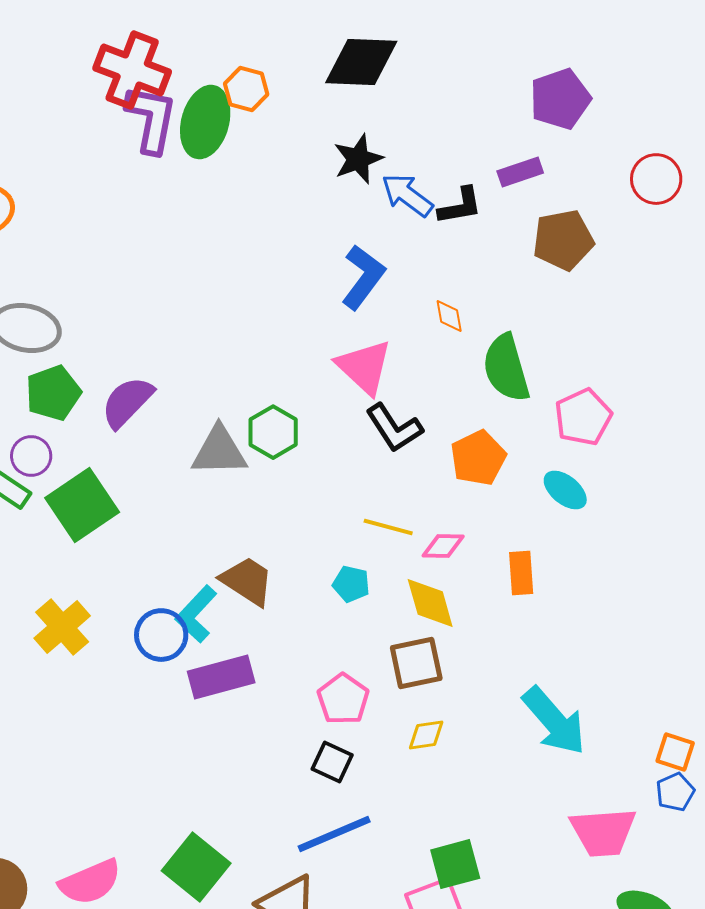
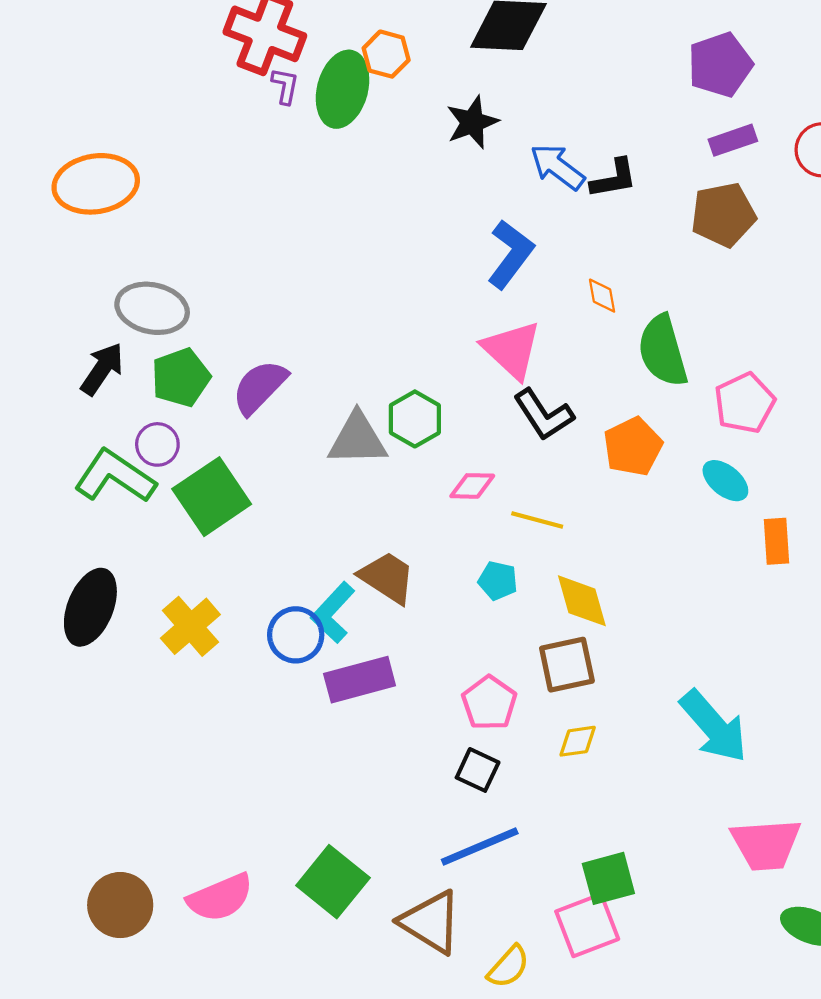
purple L-shape: (151, 119) -> (285, 86), size x0.5
black star: (358, 159) -> (472, 122), moved
purple rectangle: (520, 172) -> (733, 140), moved
pink diamond: (443, 546) -> (472, 486), moved
orange rectangle: (521, 573) -> (776, 541), moved

